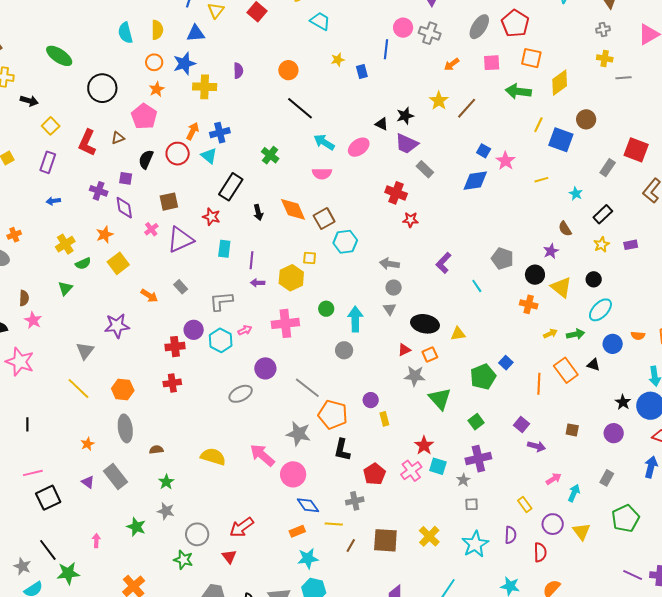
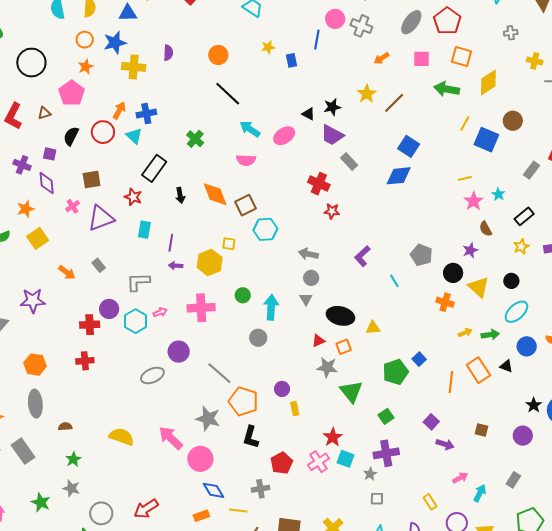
gray cross: (603, 29) -> (511, 33), moved
blue square: (484, 151) -> (409, 146), size x1.5
pink star: (506, 161) -> (474, 201), moved

